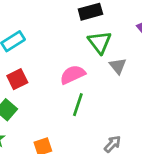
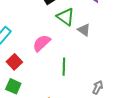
pink semicircle: (73, 75) -> (42, 43), moved

